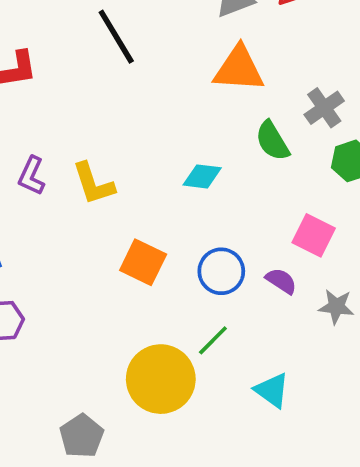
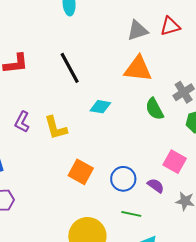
black line: (116, 37) -> (70, 68), moved
cyan diamond: (202, 176) -> (100, 107), moved
green line: (213, 340) -> (131, 214), moved, turned 54

